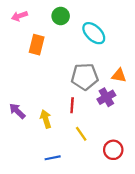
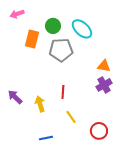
green circle: (61, 16) -> (53, 26), moved
gray pentagon: (85, 77) -> (61, 50), moved
purple cross: (106, 97) -> (104, 85), moved

